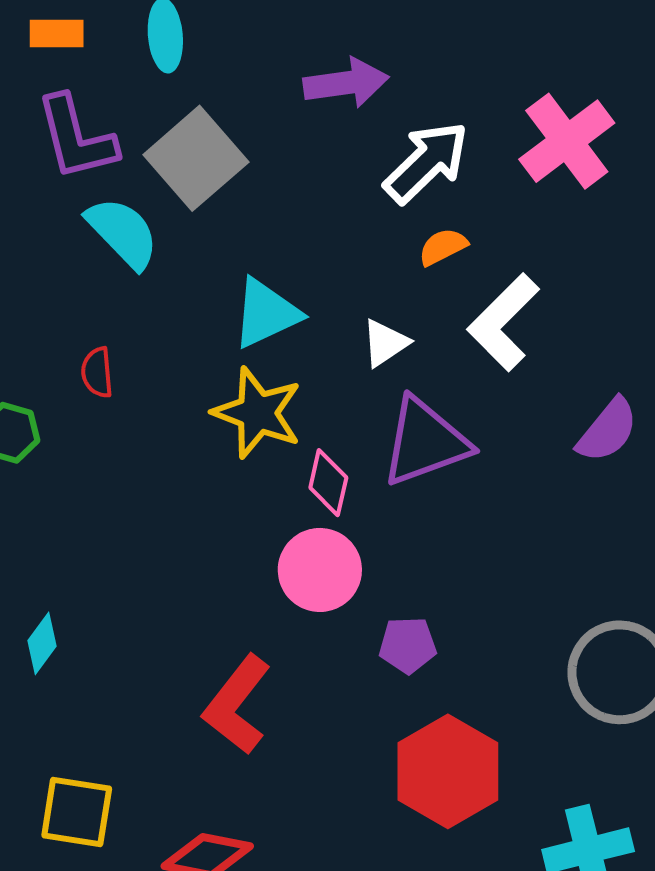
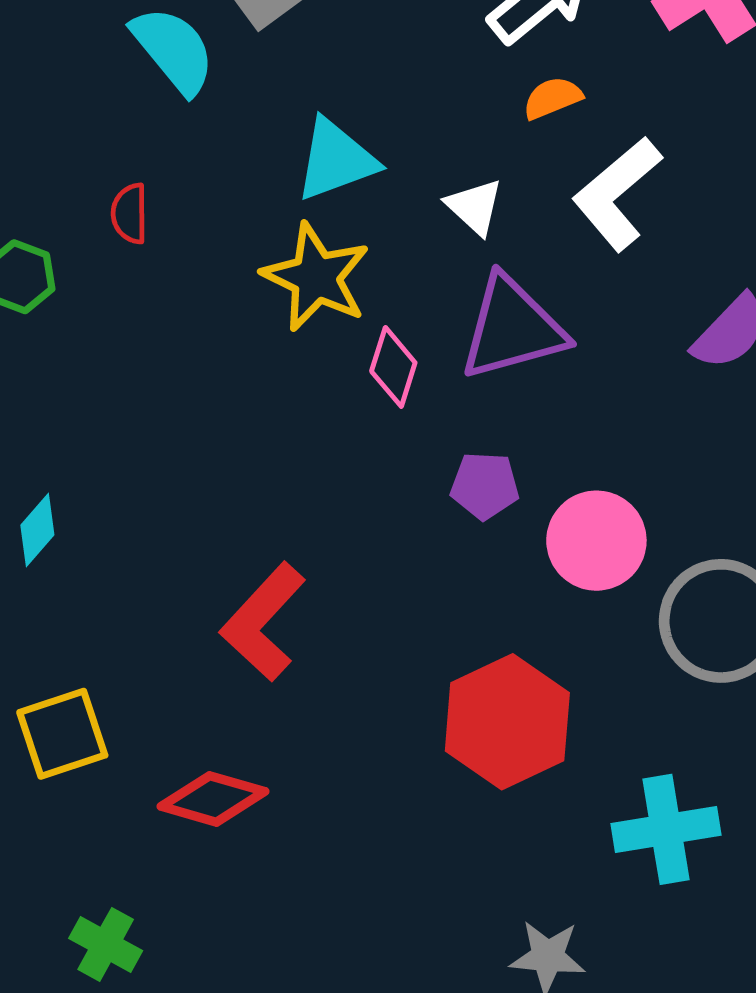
white triangle: (385, 343) -> (475, 207), turned -48
pink circle: (320, 570) -> (596, 541), moved
purple pentagon: (408, 645) -> (485, 486), moved
yellow square: (77, 812) -> (62, 734), turned -32

